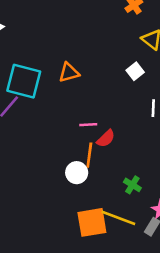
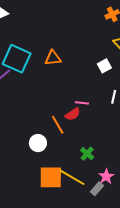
pink line: (88, 125) -> (82, 103), moved
orange line: (89, 155) -> (58, 125), turned -48
white circle: (77, 173) -> (38, 143), moved

